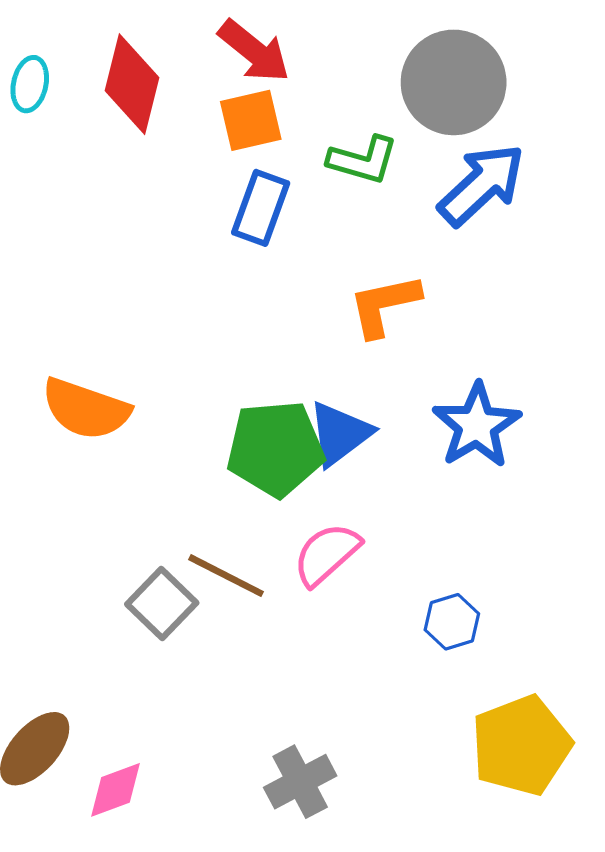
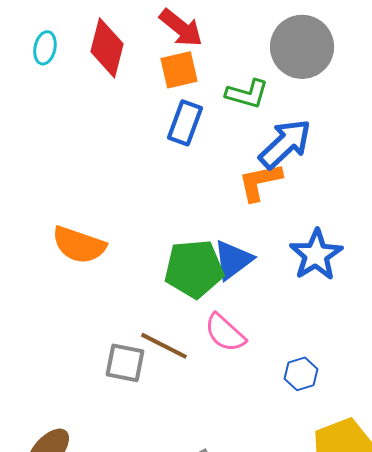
blue arrow: (482, 185) -> (285, 144), moved
pink semicircle: (327, 554) -> (225, 333), turned -96
gray square: (162, 604) -> (125, 363), turned -33

